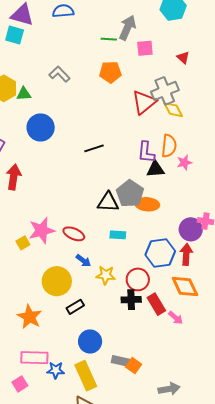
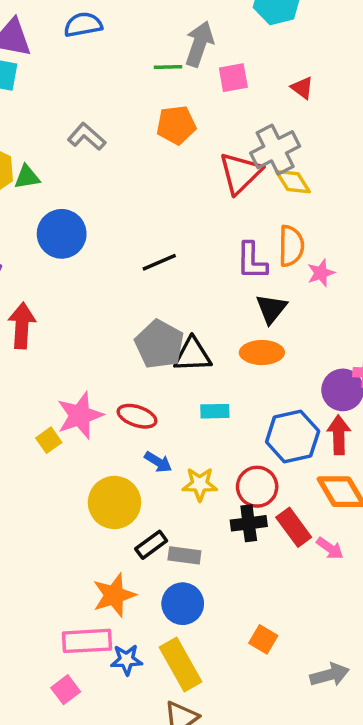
black triangle: (155, 169) -> (271, 309), moved, turned -42
gray pentagon: (130, 194) -> (159, 344), moved
orange star: (30, 317) -> (114, 595), moved, turned 30
gray rectangle: (120, 361) -> (184, 555), moved

